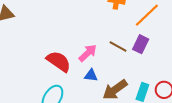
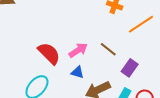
purple rectangle: (141, 44) -> (130, 68), moved

